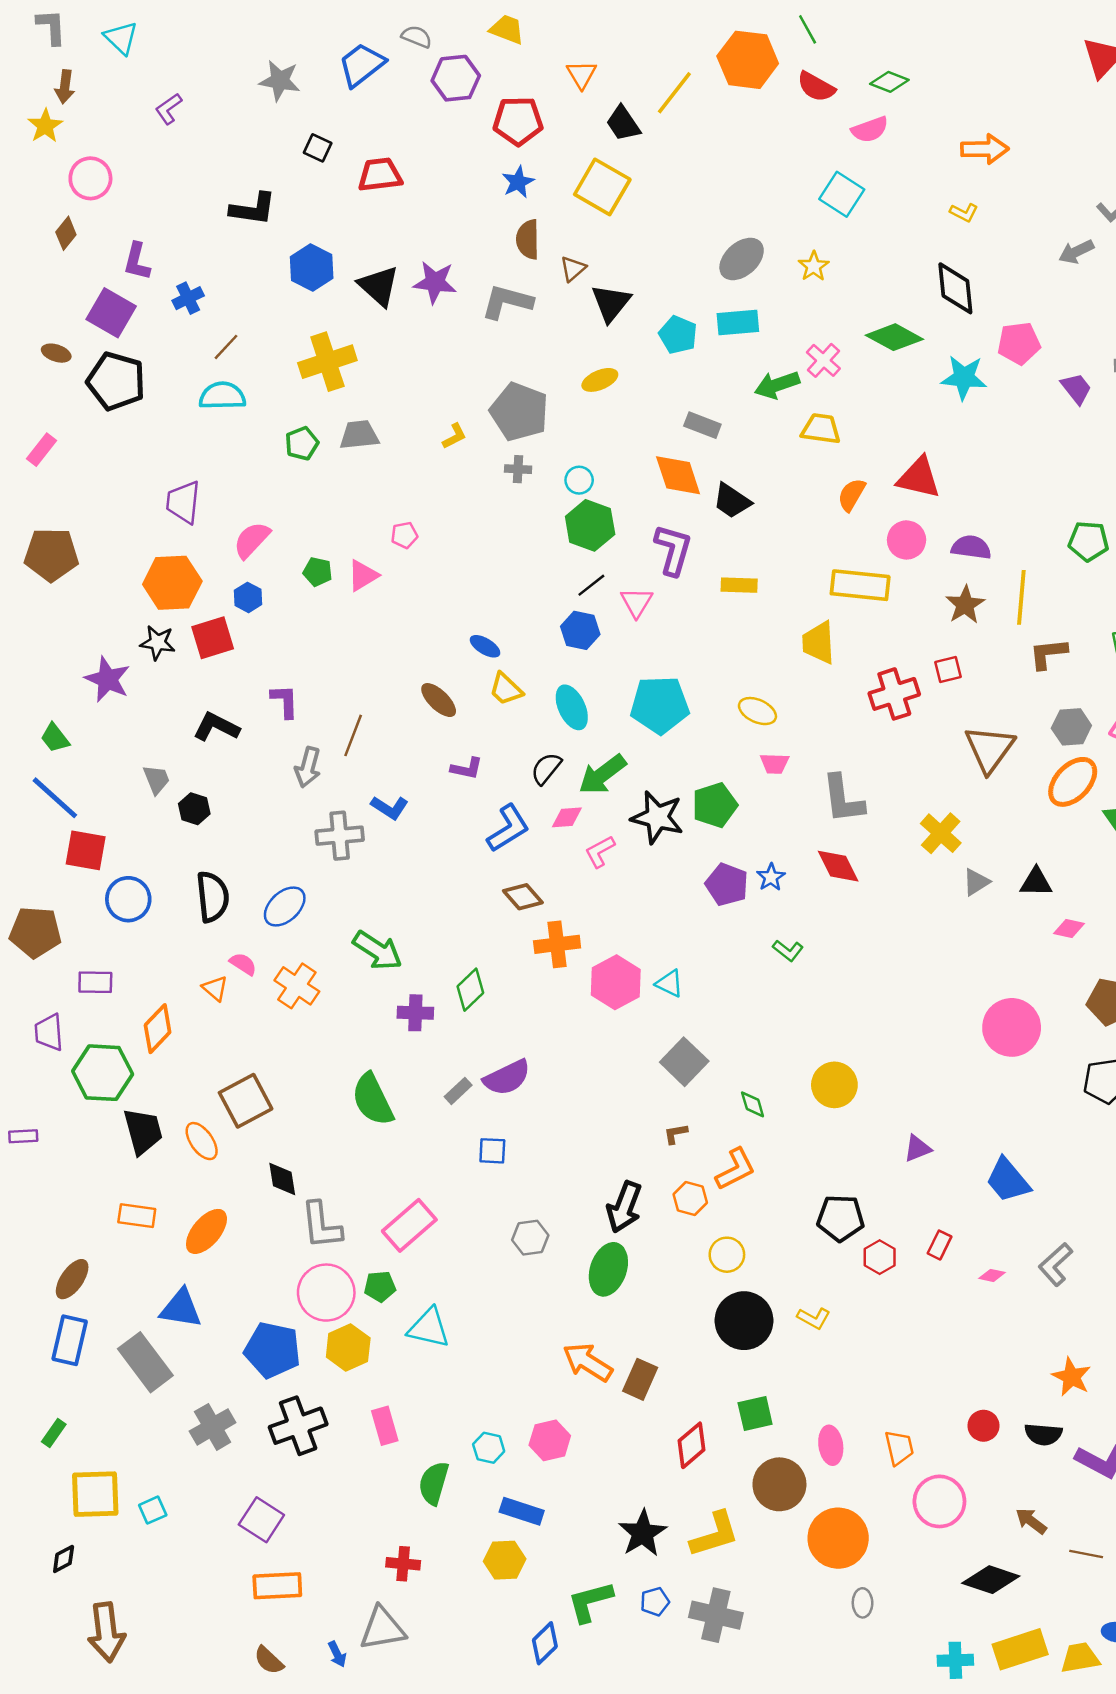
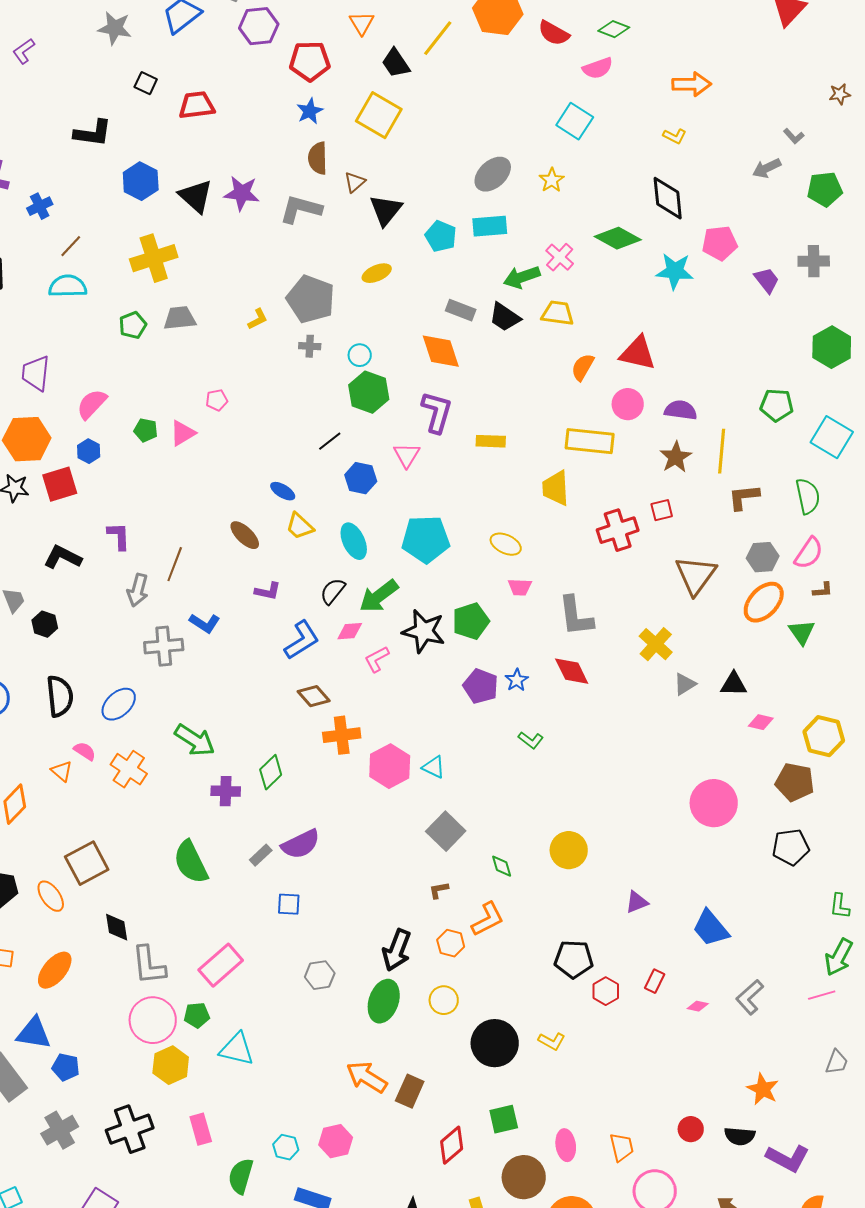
black trapezoid: (732, 501) -> (505, 317), moved
black line: (591, 585) -> (330, 441), moved
yellow circle: (727, 1255) -> (444, 1000), moved
blue pentagon: (272, 1350) -> (66, 1067), moved, size x0.6

